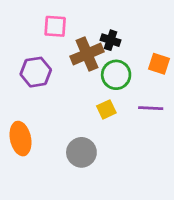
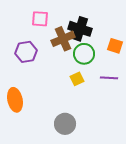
black cross: (111, 40) -> (80, 29), size x1.6
gray circle: (81, 152) -> (65, 124), moved

